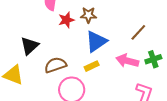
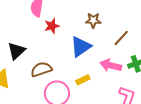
brown star: (88, 15) -> (93, 20), moved
yellow rectangle: (92, 66) -> (83, 80), moved

